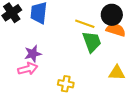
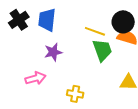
purple star: (33, 54) -> (53, 52), moved

